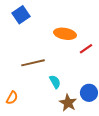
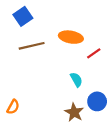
brown line: (33, 63) -> (32, 46), moved
cyan semicircle: (55, 82) -> (76, 80), moved

